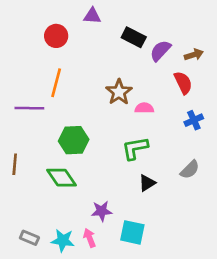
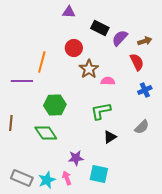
red circle: (56, 36) -> (74, 48), moved
gray rectangle: (29, 238) -> (22, 178), size x1.5
cyan star: (63, 240) -> (47, 180), turned -30

